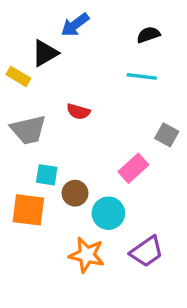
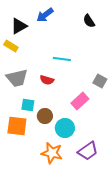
black semicircle: (148, 35) -> (89, 21), turned -104
black triangle: (45, 53) -> (19, 26), moved
cyan line: (142, 76) -> (62, 59), moved
red semicircle: (78, 111) -> (47, 80), moved

